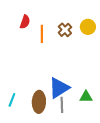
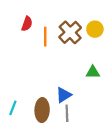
brown cross: (65, 30) -> (70, 32), size x1.5
blue triangle: (59, 88) -> (64, 95), size x0.7
green triangle: (86, 97) -> (93, 72), moved

